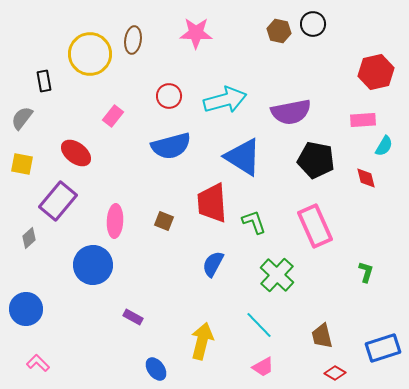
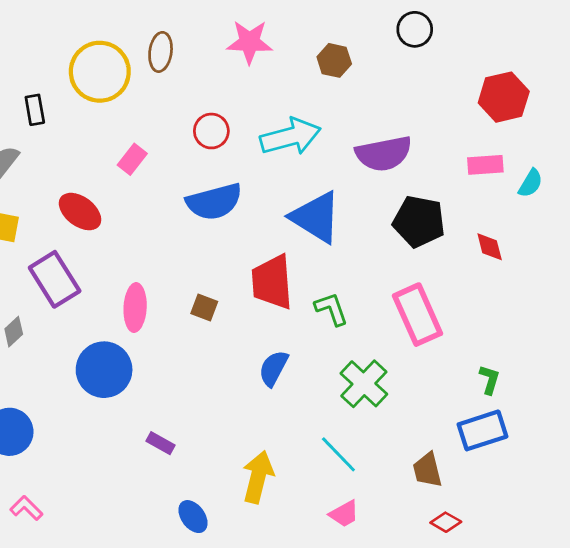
brown hexagon: (279, 31) -> (334, 60), moved
cyan semicircle: (384, 146) -> (531, 183), moved
purple rectangle: (58, 201) -> (55, 279), turned -72
blue rectangle: (383, 348) -> (482, 430), moved

